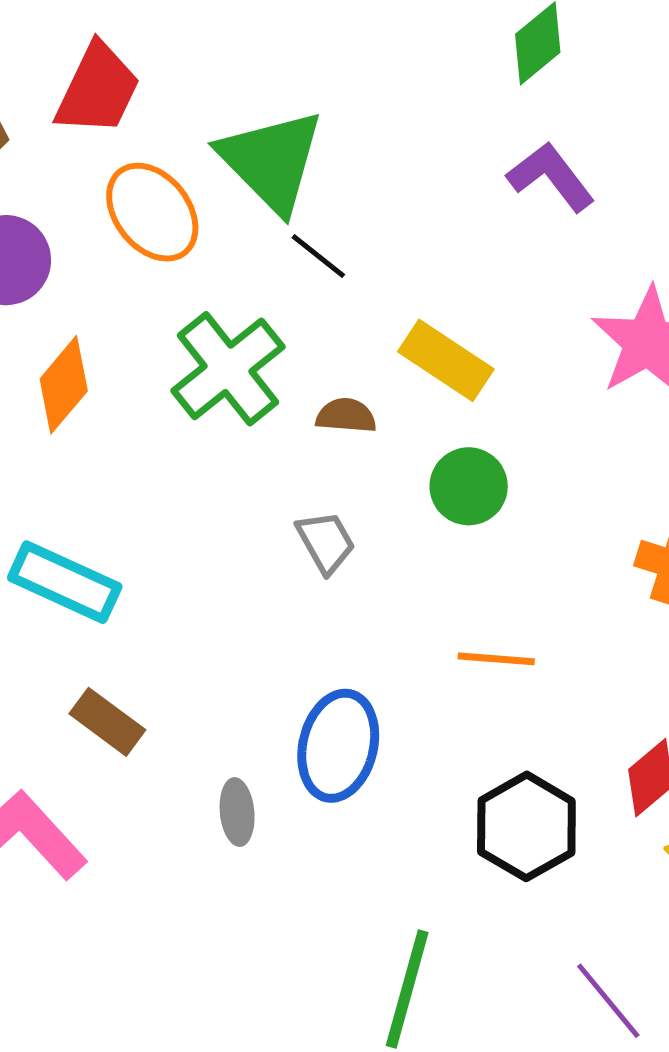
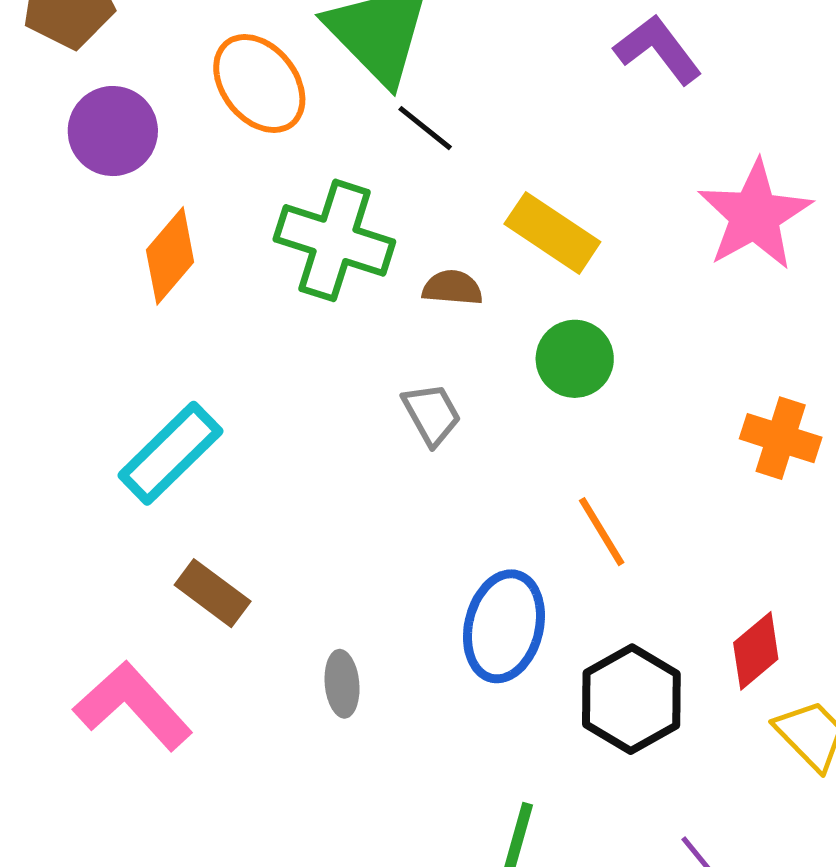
green cross: (228, 369) -> (334, 240), turned -34
cyan rectangle: (65, 582) -> (170, 453), turned -69
orange line: (496, 659) -> (602, 532), turned 54
blue ellipse: (338, 746) -> (504, 626), moved

